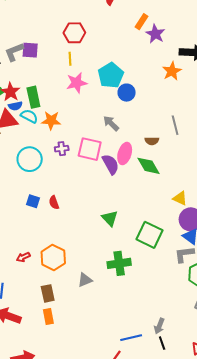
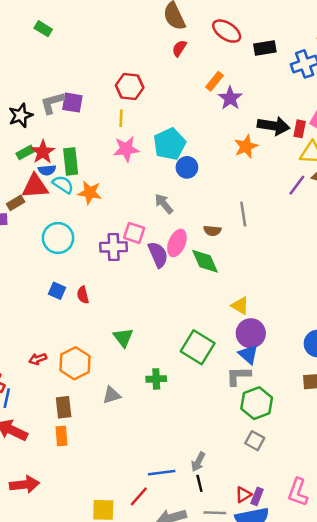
purple cross: (62, 149) -> (114, 247), moved, size x1.5
pink square: (90, 149) -> (134, 233), size x0.7
green triangle: (110, 218) -> (123, 337), moved
green cross: (119, 263) -> (156, 379), size x0.7

